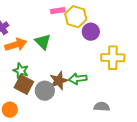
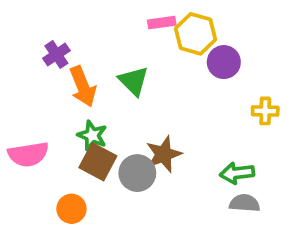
orange arrow: (16, 45) -> (83, 87), turned 85
yellow cross: (113, 58) -> (265, 111), size x0.6
green arrow: (78, 79) -> (237, 173), moved

